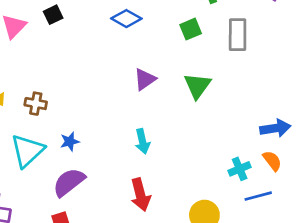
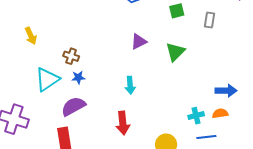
gray rectangle: (238, 35) -> (209, 20), size x0.7
brown cross: (36, 104) -> (71, 56), moved
orange semicircle: (272, 161) -> (220, 113), turned -70

